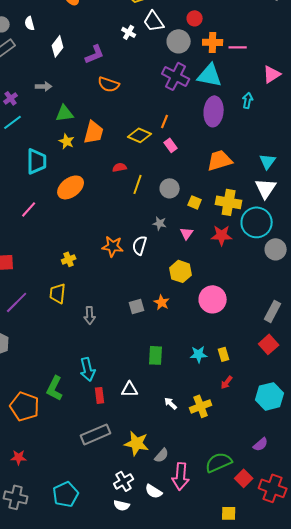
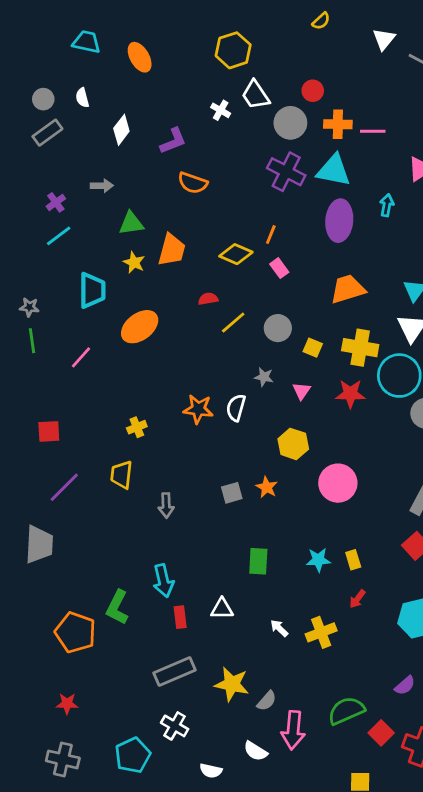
yellow line: (138, 184) -> (233, 322), turned 30
white cross: (124, 481) -> (175, 726), moved, turned -30

